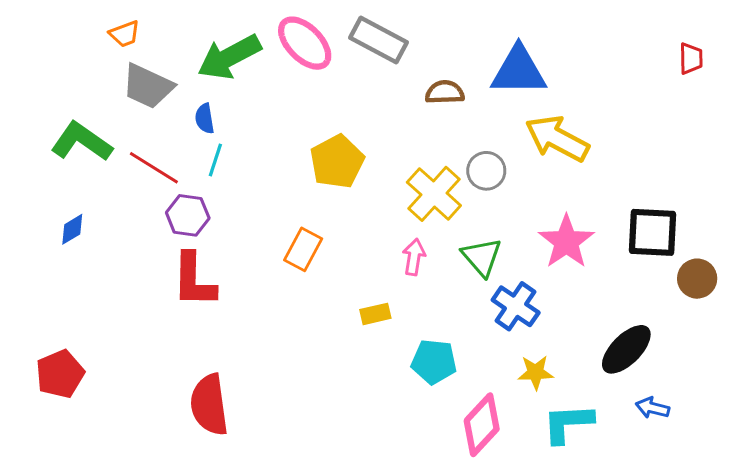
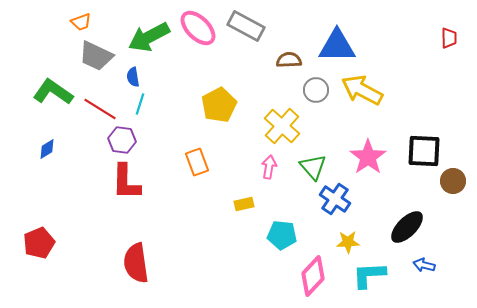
gray circle: (486, 171) -> (316, 90), moved
orange rectangle: (303, 249) -> (197, 162), turned -48

